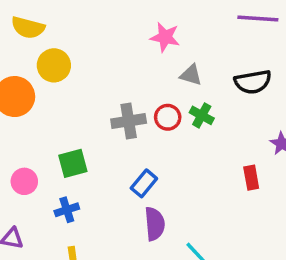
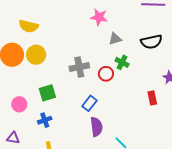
yellow semicircle: (28, 28) -> (29, 26), moved
yellow circle: (54, 65) -> (36, 55), moved
gray triangle: (191, 75) -> (115, 39), turned -32
red circle: (168, 117) -> (106, 74), moved

